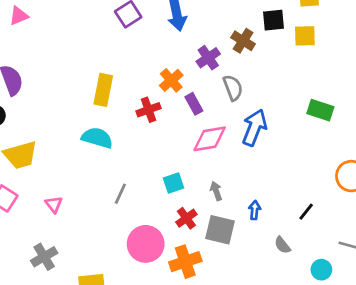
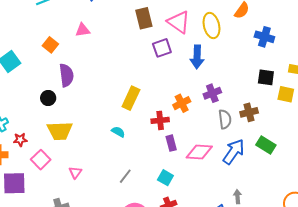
brown cross: (243, 41) -> (249, 112), moved, turned 30
purple rectangle: (194, 104) -> (171, 143), moved
green rectangle: (320, 110) -> (266, 145), moved
cyan semicircle: (97, 138) -> (118, 132), size x0.6
cyan square: (173, 183) -> (165, 178), turned 35
gray arrow: (216, 191) -> (238, 197), moved

